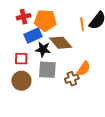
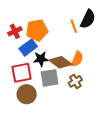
brown diamond: (61, 43) -> (61, 62), moved
red square: (21, 59) -> (22, 73), size x1.5
orange semicircle: (84, 69) -> (77, 59), moved

